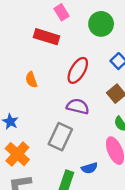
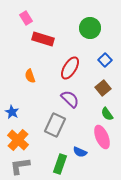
pink rectangle: (62, 12) -> (26, 18), moved
purple semicircle: (78, 106) -> (70, 99), turned 30
blue semicircle: (89, 168) -> (80, 152), turned 40

